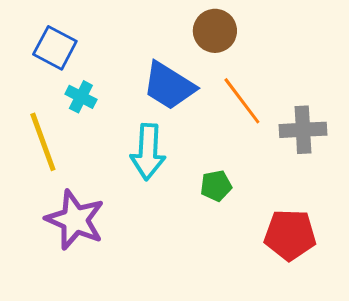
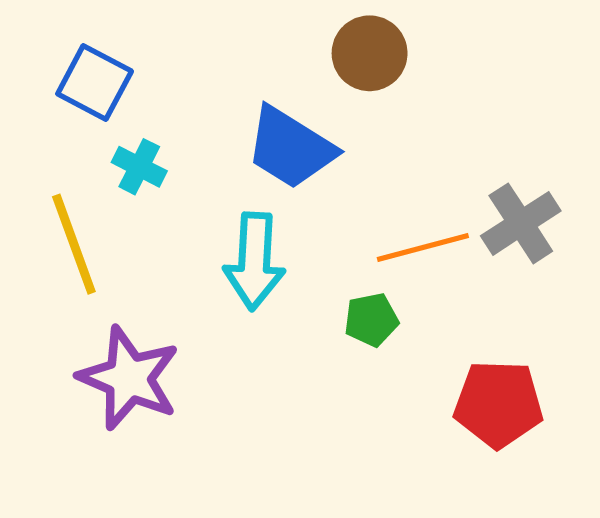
orange line: (242, 101) -> (423, 248), moved, turned -68
gray cross: (303, 130) -> (521, 223), turned -30

